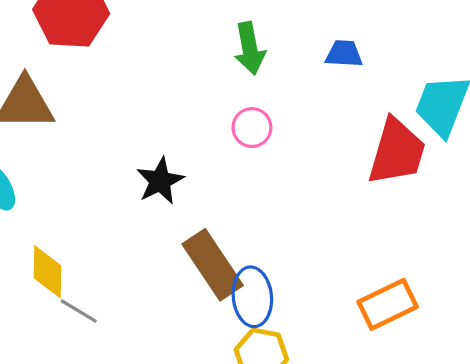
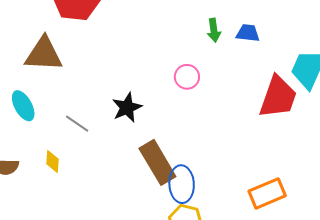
green arrow: (250, 48) -> (214, 30), moved, size x0.7
yellow diamond: (47, 272) -> (53, 161), size x0.7
gray line: (79, 311) -> (77, 124), moved

